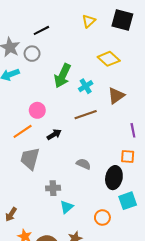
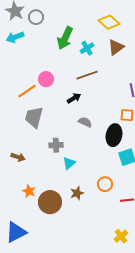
brown triangle: (116, 96) -> (116, 47), moved
pink circle: (37, 110) -> (46, 79), moved
black arrow: (54, 134) -> (74, 98), moved
brown arrow: (11, 214) -> (18, 157), moved, turned -104
orange circle: (102, 217) -> (105, 184), moved

